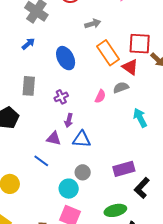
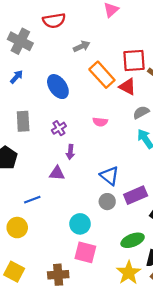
gray semicircle: (121, 88) -> (141, 112), moved
pink semicircle: (100, 96) -> (100, 122), turned 80
blue triangle: (82, 139) -> (110, 176), moved, turned 42
blue line: (41, 161) -> (32, 200), moved, turned -49
gray circle: (83, 172) -> (107, 202), moved

